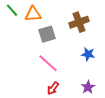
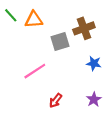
gray square: (47, 34) -> (60, 42), moved
pink line: (48, 63) -> (35, 71), moved, turned -75

